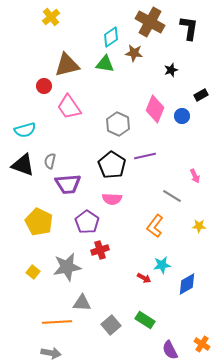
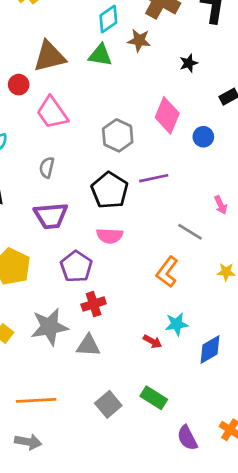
blue circle: (182, 116) -> (203, 137), moved
gray semicircle: (50, 161) -> (47, 168), moved
gray triangle: (82, 303) -> (88, 346), moved

